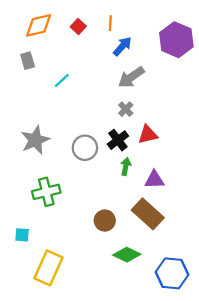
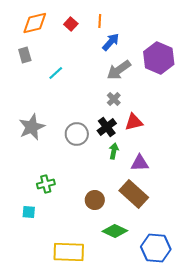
purple hexagon: (176, 40) -> (159, 58), moved
green cross: (46, 192) -> (46, 184), moved, size x0.7
cyan square: (22, 235) -> (29, 212), moved
yellow rectangle: (49, 268) -> (69, 252), moved, turned 68

